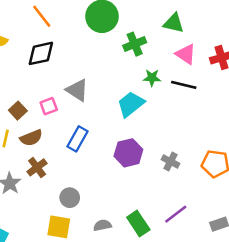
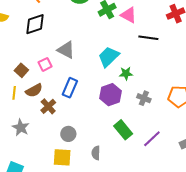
pink triangle: (186, 54) -> (129, 15), moved
green star: (152, 78) -> (126, 73), moved
brown cross: (37, 167) -> (48, 106), moved
green rectangle: (138, 224) -> (123, 130), moved
gray semicircle: (102, 225) -> (96, 153), turned -72

